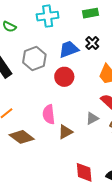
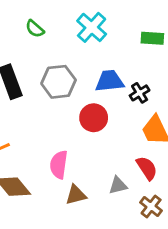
cyan cross: (48, 16) -> (92, 27), turned 35
black cross: (92, 43) -> (140, 93), moved

